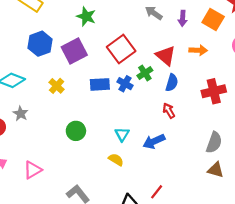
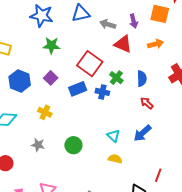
purple square: (74, 51) -> (51, 78), size x0.6
red triangle: (166, 56) -> (123, 44), moved
blue rectangle: (100, 84) -> (78, 89), moved
gray star: (21, 114) -> (38, 145), moved

